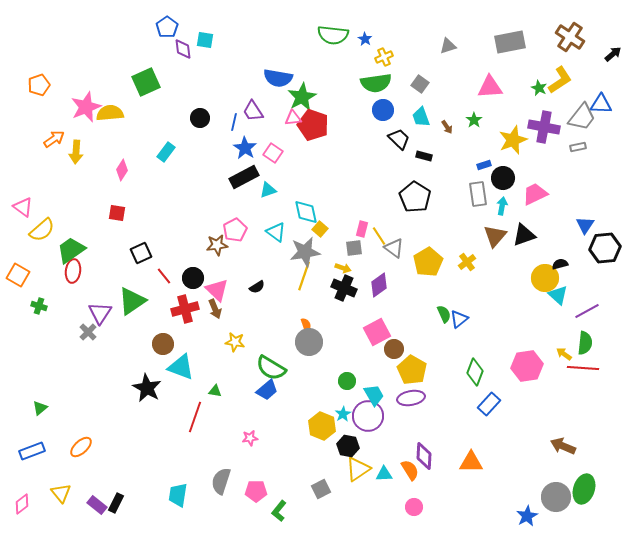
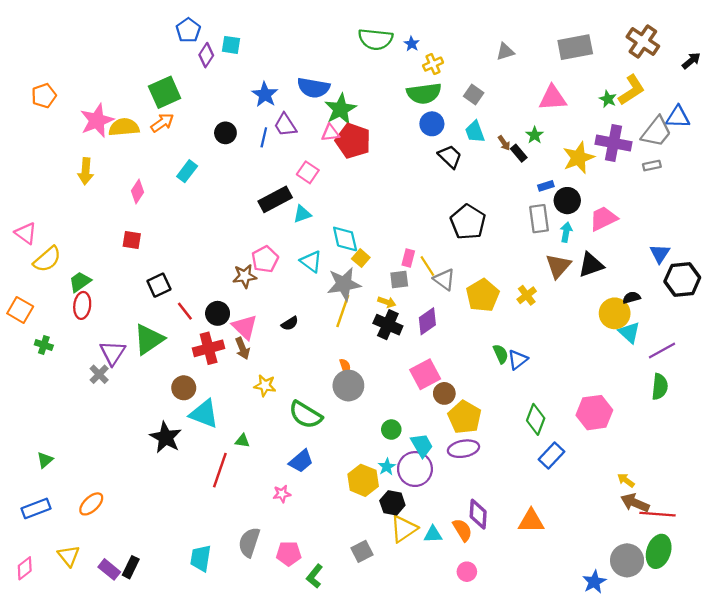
purple diamond: (183, 49) -> (206, 55), turned 40
orange arrow: (54, 139) -> (162, 123), moved
blue star: (245, 148) -> (265, 95), moved
black rectangle: (424, 156) -> (519, 153), moved, turned 35
green trapezoid: (71, 250) -> (80, 282), size x0.7
yellow arrow: (564, 354) -> (626, 480), moved
red line: (583, 368) -> (657, 514), moved
blue trapezoid: (267, 390) -> (301, 461), moved

